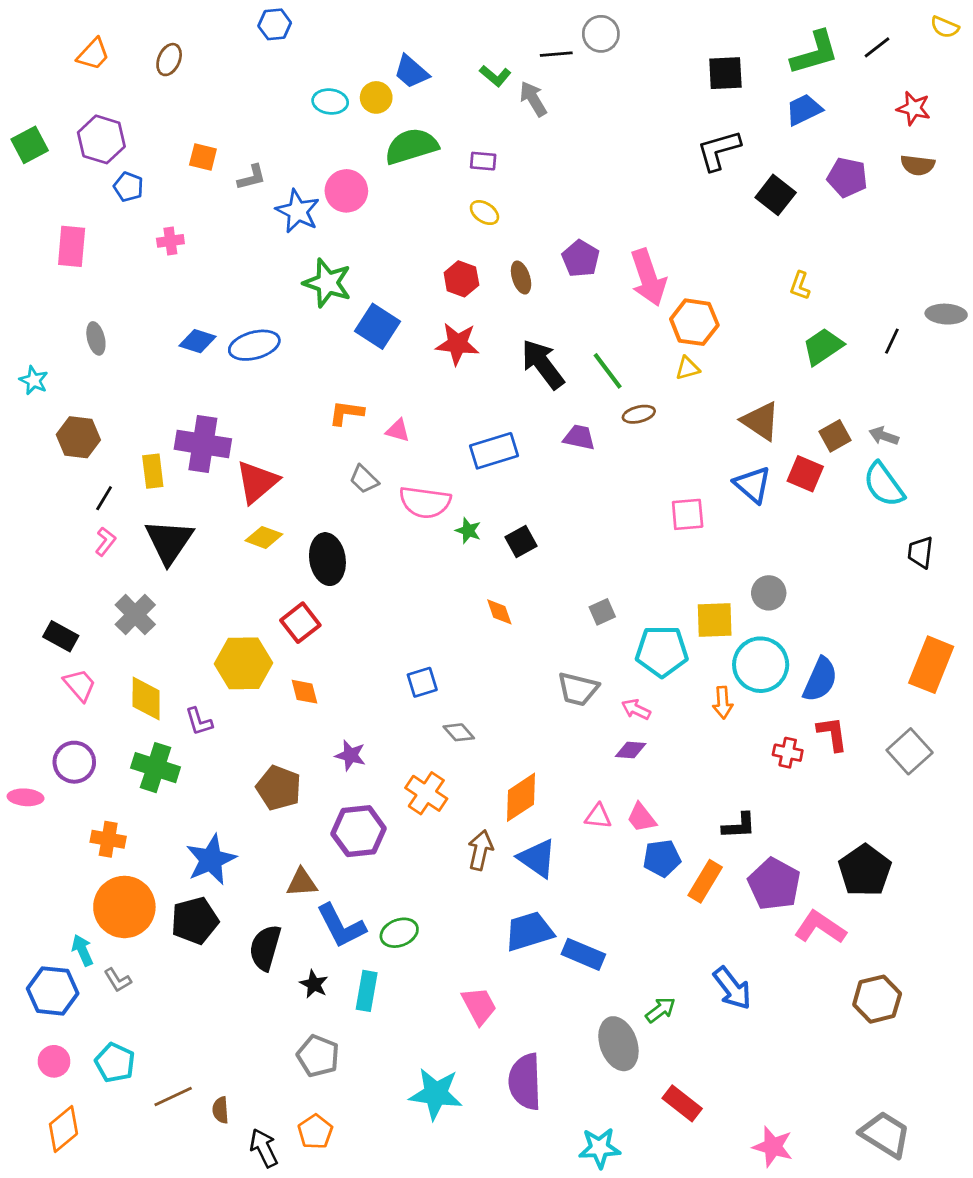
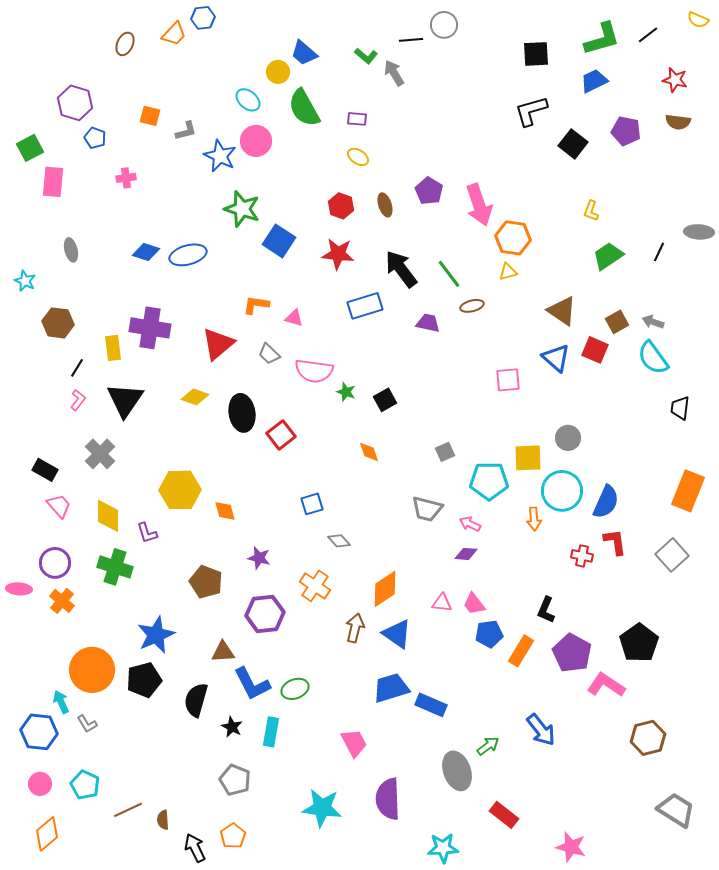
orange trapezoid: (93, 54) -> (174, 34), moved
cyan ellipse: (330, 102) -> (248, 100), moved, turned 35
green square: (30, 145) -> (30, 148), moved
green semicircle: (411, 146) -> (304, 108), turned -102
blue rectangle: (494, 451) -> (365, 306), moved
red triangle: (257, 482) -> (218, 344), moved
red square: (300, 623) -> (281, 435), moved
black L-shape: (739, 826) -> (546, 610), turned 116
orange cross: (108, 839) -> (62, 601), moved, turned 30
gray trapezoid: (885, 1134) -> (676, 810), moved

